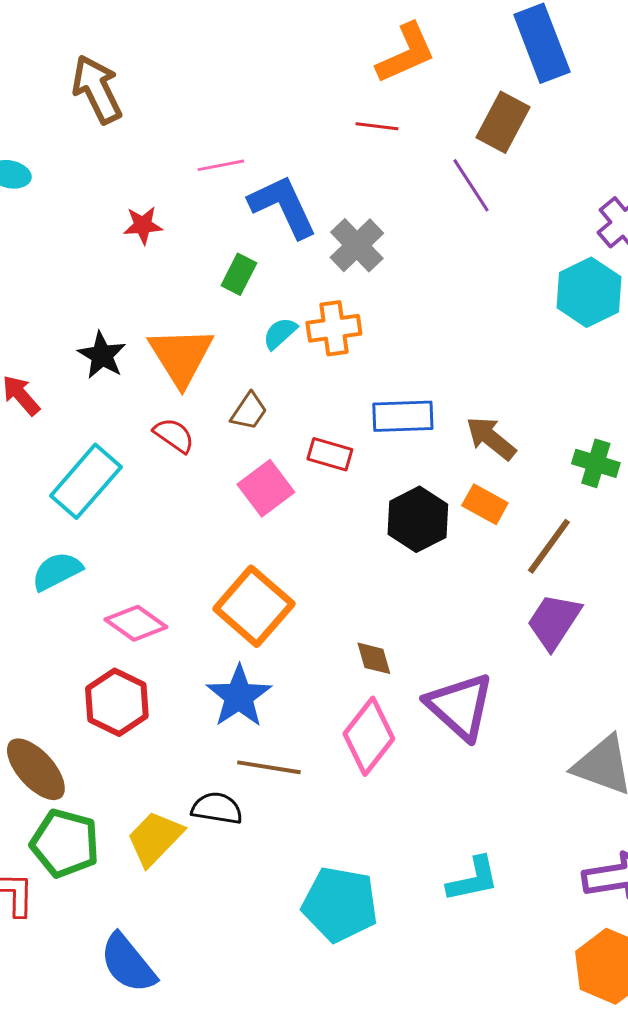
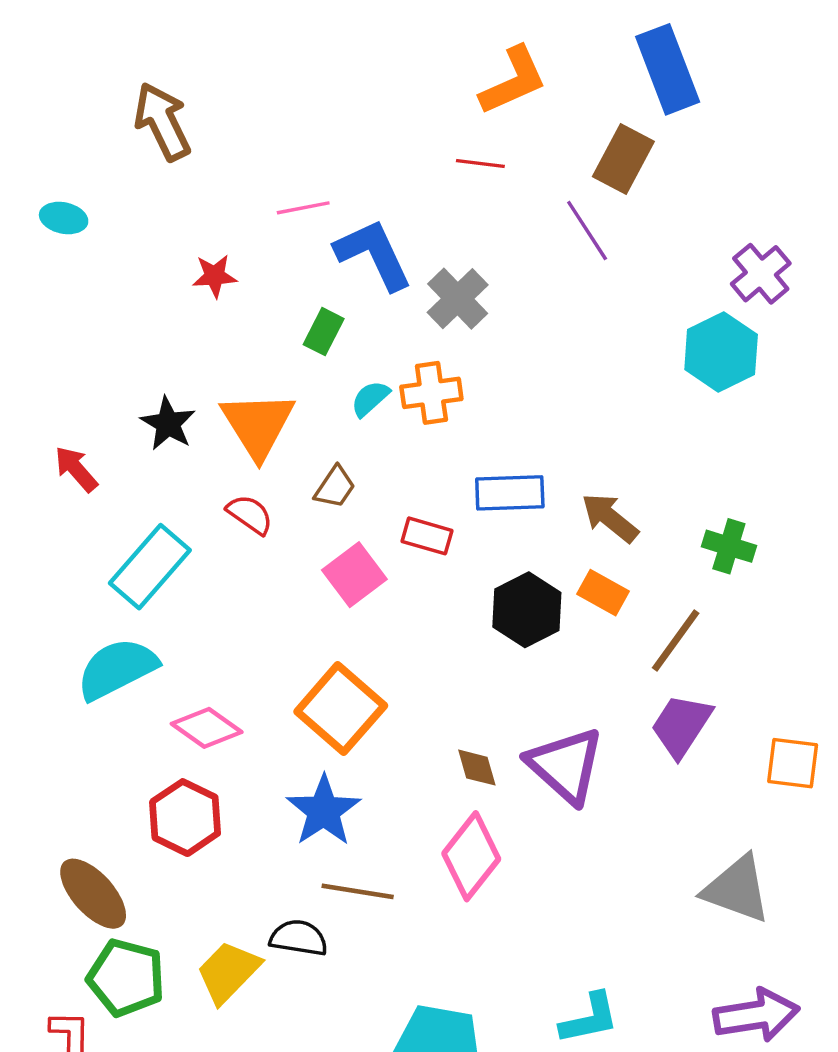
cyan semicircle: (57, 571) -> (117, 669), size x1.4
purple triangle: (460, 706) -> (565, 765), moved

